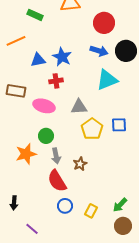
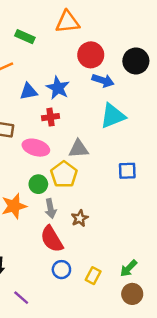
red circle: (104, 23) -> (91, 55), moved
black circle: (126, 51) -> (136, 61), moved
yellow pentagon: (92, 129) -> (64, 174), moved

